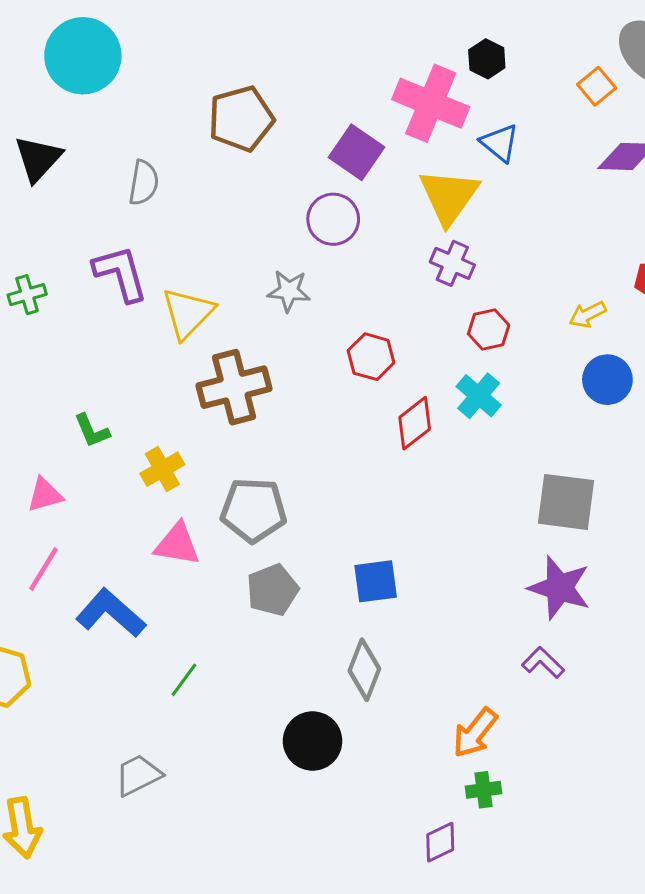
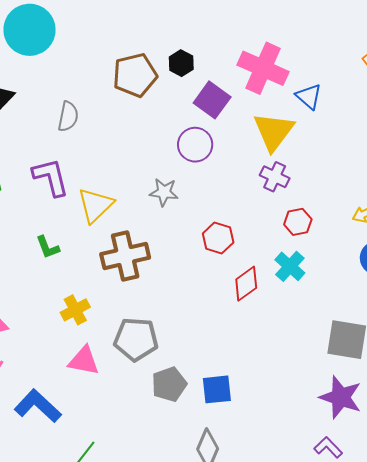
black hexagon: (487, 59) -> (181, 63), moved
green L-shape: (92, 431) -> (48, 247), moved
gray pentagon: (273, 590) -> (169, 384), moved

